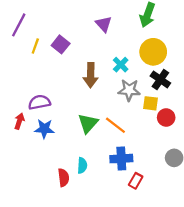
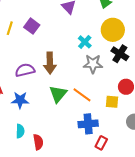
brown arrow: (91, 75) -> (50, 63), moved
purple semicircle: (39, 102) -> (25, 70), moved
yellow square: (151, 103) -> (112, 102), moved
cyan semicircle: (82, 165) -> (20, 131), moved

